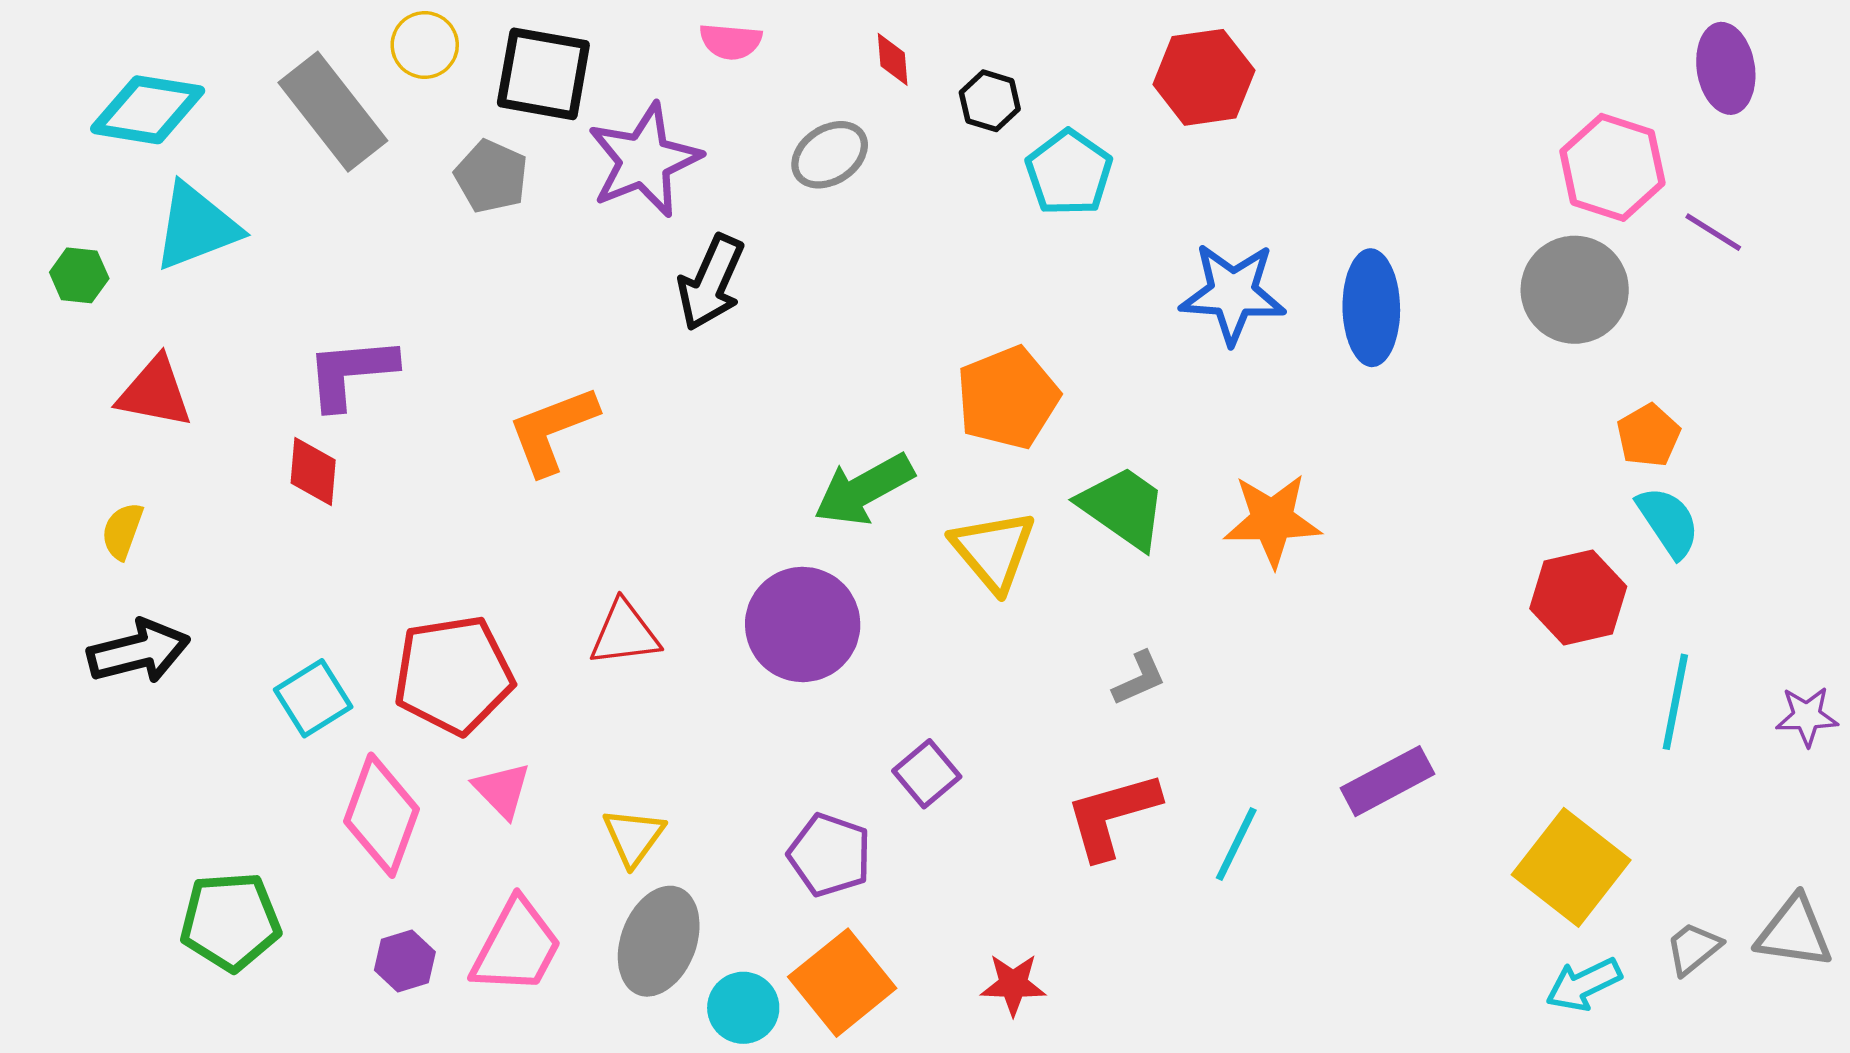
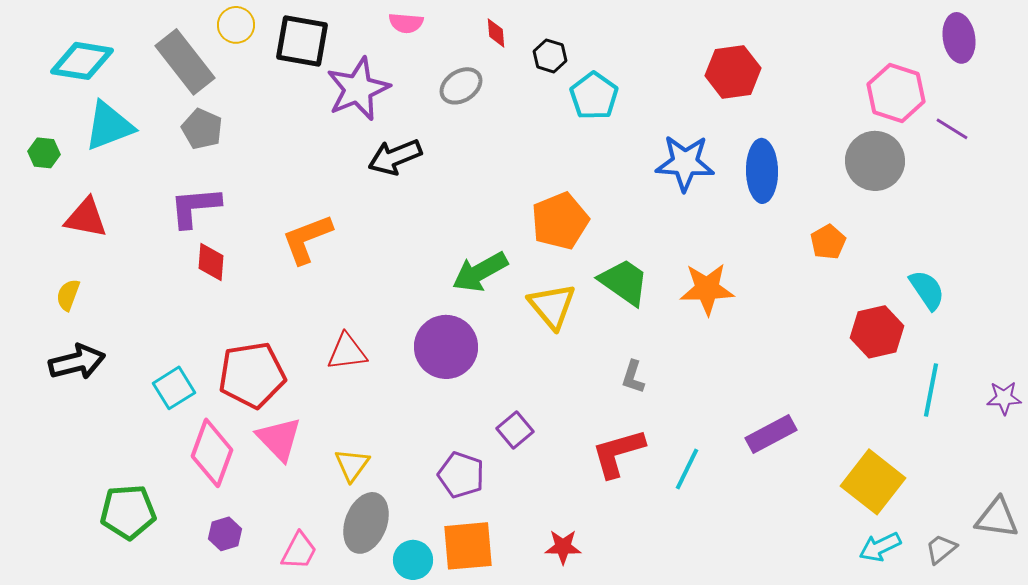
red hexagon: (1204, 77) -> (733, 72), moved
gray pentagon: (491, 176) -> (202, 129), moved
black arrow: (711, 283) -> (395, 157), turned 44
orange pentagon: (1648, 435) -> (828, 242), moved
red diamond: (313, 471) -> (211, 262), moved
gray L-shape: (1139, 678) -> (633, 377), turned 132
pink triangle: (502, 790) -> (279, 439), size x1.4
pink trapezoid: (516, 947) -> (299, 551), moved, size x0.7
gray trapezoid: (1693, 948) -> (941, 549), moved
orange square: (842, 983) -> (468, 546), turned 34

